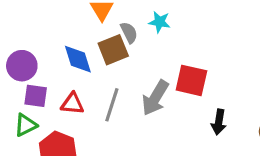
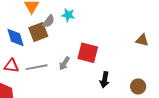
gray semicircle: (129, 33) -> (49, 21), turned 64
gray arrow: (155, 98) -> (64, 63), size x0.6
gray line: (112, 105) -> (37, 67), turned 60

